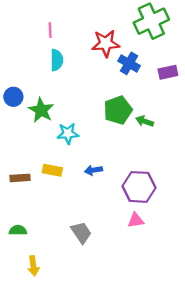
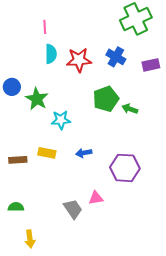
red star: (106, 43) -> (79, 60), moved
pink triangle: (136, 220) -> (96, 198), moved

